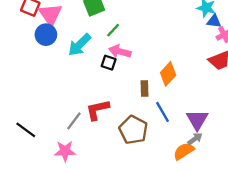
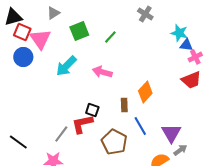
green line: (113, 30) -> (110, 37), moved
blue circle: (46, 35) -> (23, 57), moved
black square: (109, 63) -> (92, 110), moved
gray arrow: (195, 139) -> (180, 150), moved

